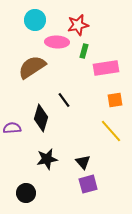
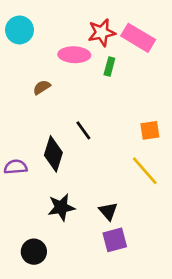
cyan circle: (35, 20) -> (20, 30), moved
brown semicircle: (32, 67) -> (42, 87), size x0.5
pink rectangle: (106, 68) -> (138, 38), moved, turned 40

